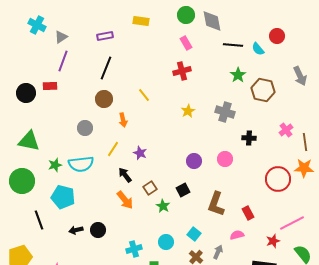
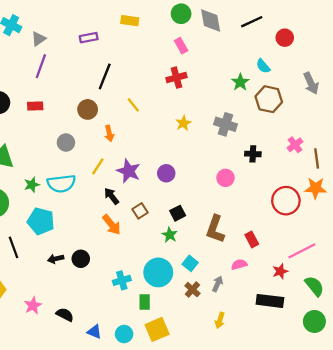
black line: (233, 45) -> (252, 22), moved, turned -30
cyan semicircle: (258, 49) -> (263, 66), moved
black line: (106, 68) -> (105, 76), moved
red rectangle: (50, 86) -> (35, 106), moved
purple star: (140, 153) -> (129, 171), size x1.5
purple circle: (194, 161) -> (166, 173), moved
green star: (163, 206) -> (170, 235), moved
cyan circle: (166, 242) -> (158, 272), size x1.6

